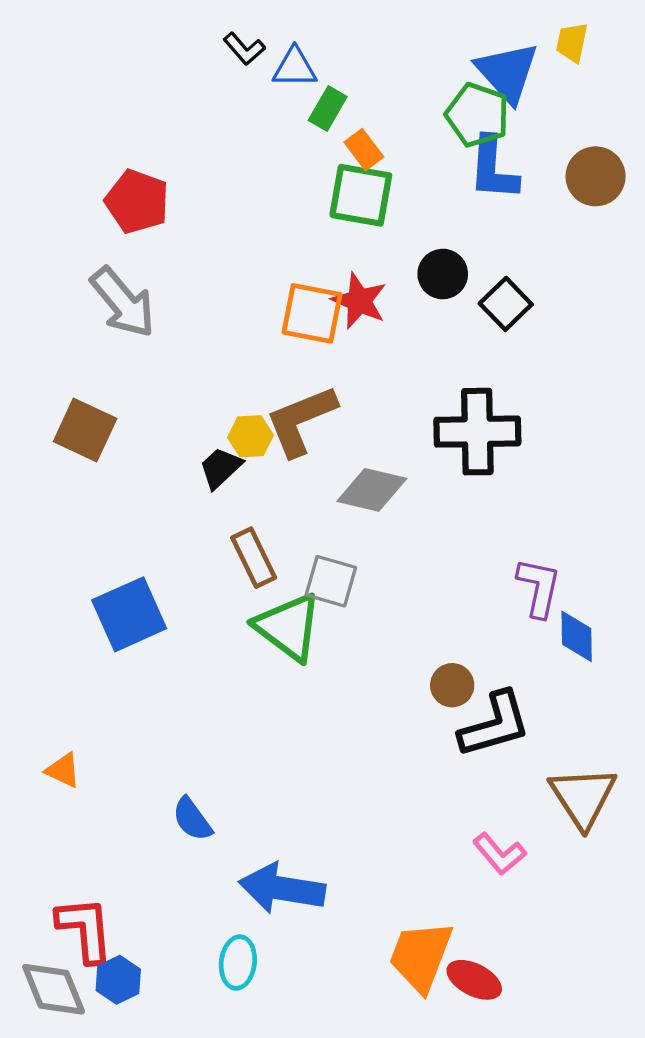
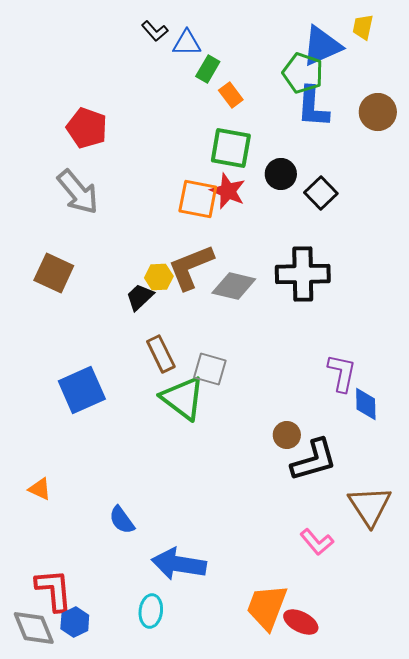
blue triangle: (507, 72) -> (322, 46), turned 48
green square: (361, 195) -> (231, 148), moved
gray diamond: (372, 490) -> (234, 286), moved

